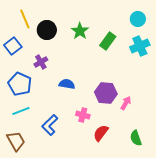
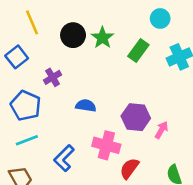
cyan circle: (138, 19) -> (160, 18), moved
black circle: (47, 30) -> (73, 35), moved
pink cross: (83, 115) -> (106, 145), size x1.5

